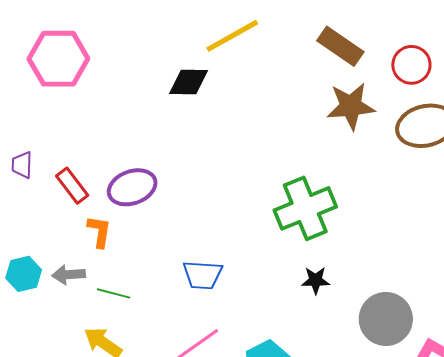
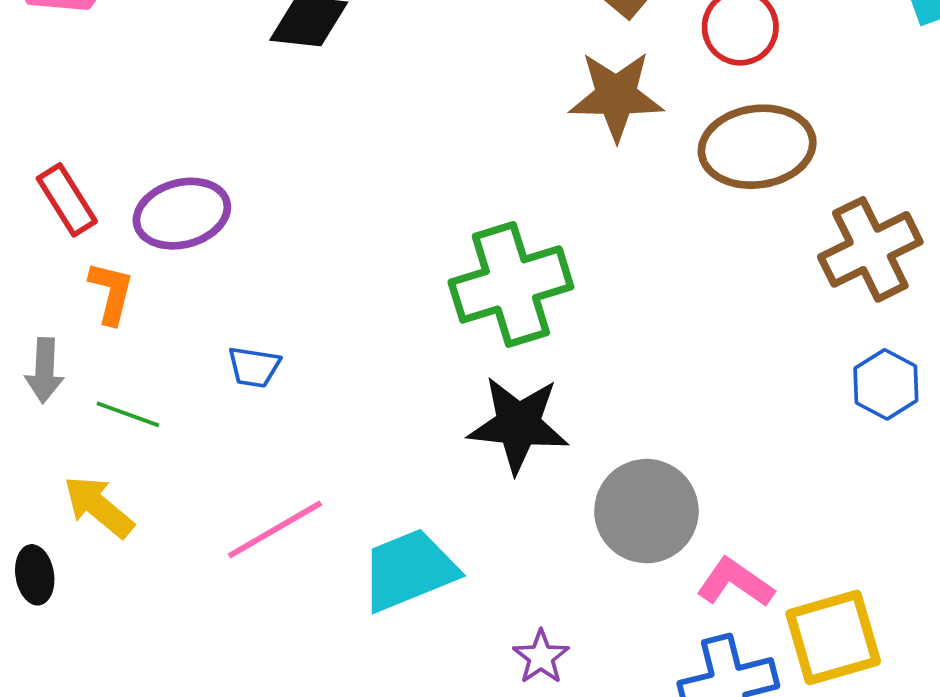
gray arrow: (69, 275) -> (44, 370), turned -88
blue trapezoid: (203, 275) -> (254, 367), moved, size x0.7
black star: (316, 280) -> (518, 425), size x1.8

